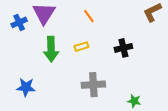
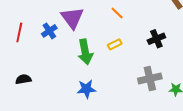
gray cross: (93, 85) -> (150, 78), moved
blue star: (26, 87) -> (86, 89), moved

